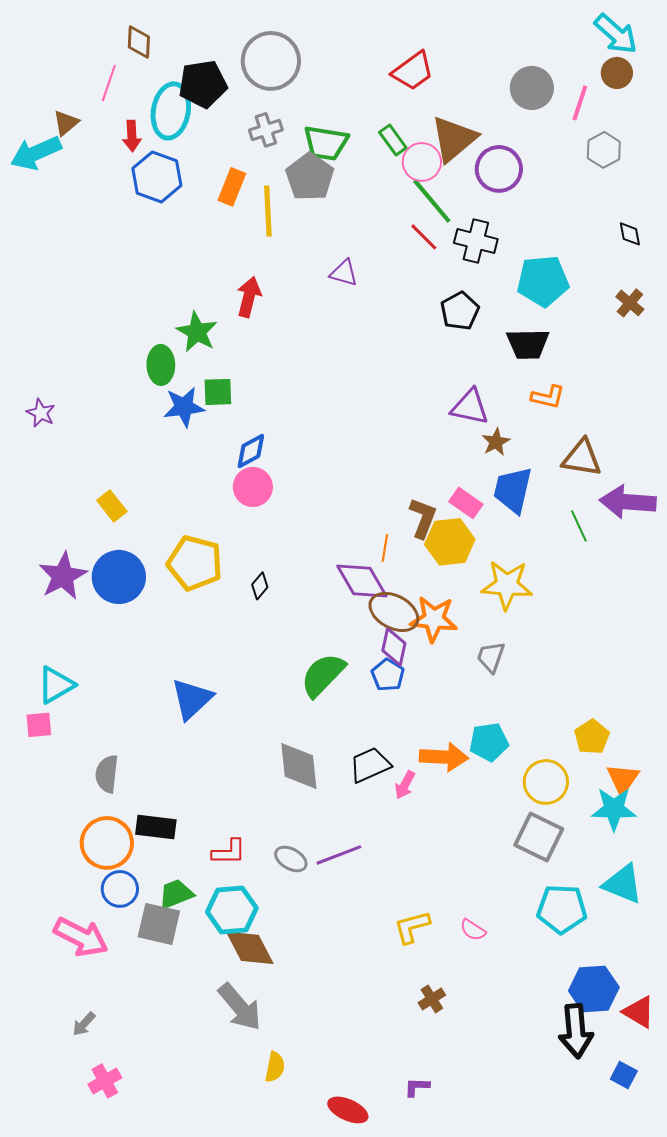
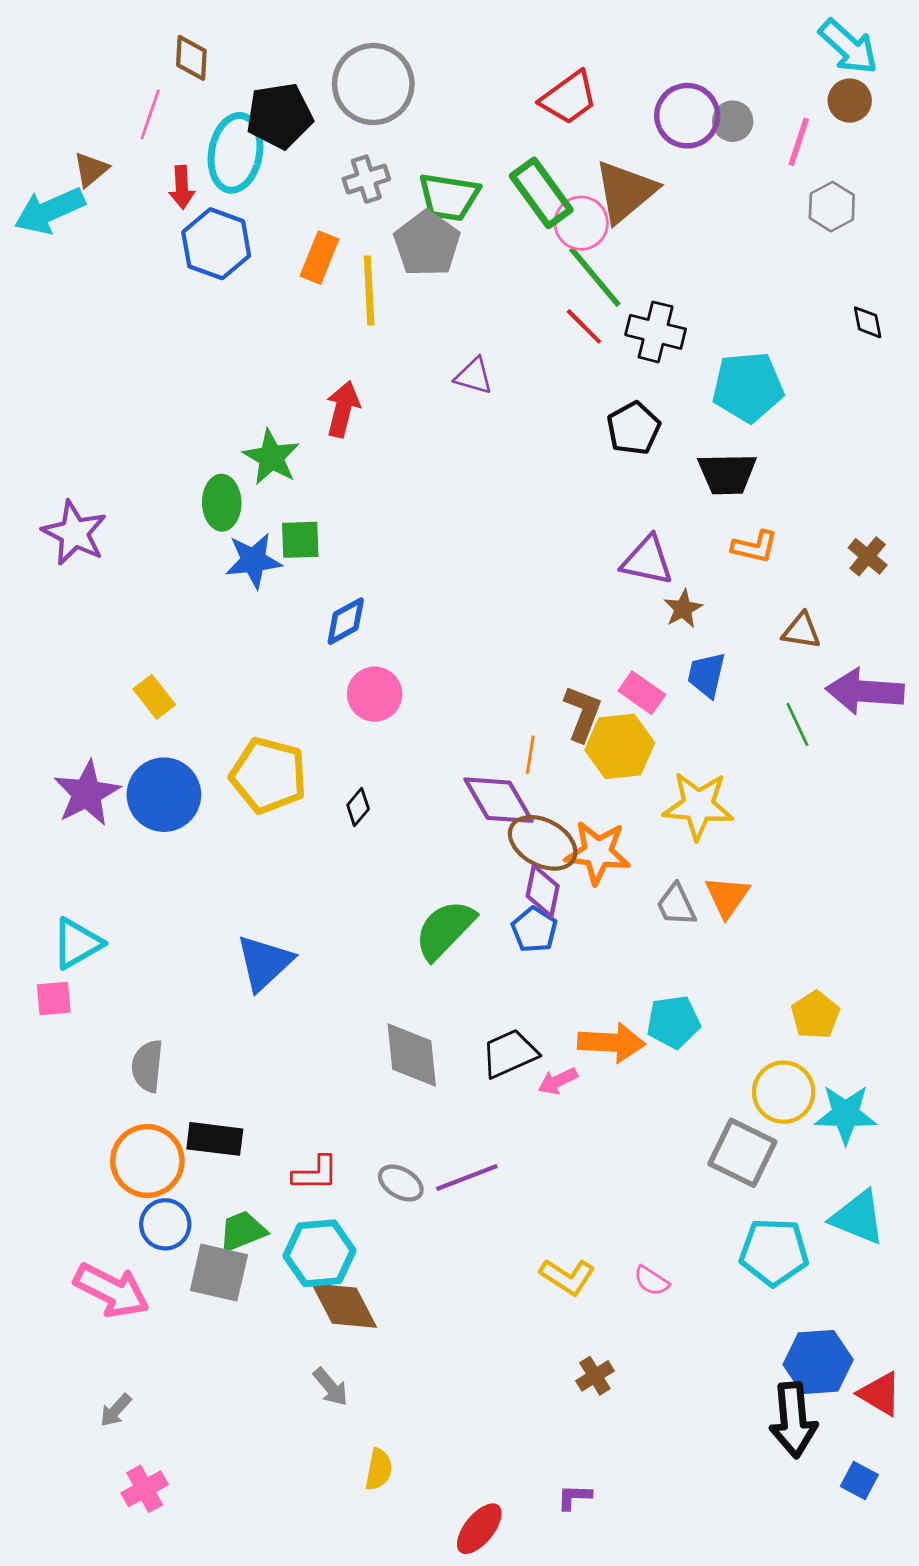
gray circle: (532, 88) -> (733, 121), size x0.7
green rectangle: (393, 140) -> (541, 193), size x1.6
purple circle: (499, 169) -> (687, 116), moved
brown cross: (630, 303) -> (868, 556), moved
purple star: (41, 413) -> (74, 533), moved, size x1.6
brown triangle: (582, 458) -> (802, 631), size x0.7
pink circle: (253, 487) -> (375, 694), moved
blue trapezoid: (513, 490) -> (707, 675), size x0.7
gray trapezoid: (491, 657) -> (676, 905), turned -44
orange triangle: (623, 779) -> (727, 897), moved
yellow circle: (546, 782) -> (784, 1092), moved
pink arrow: (405, 785) -> (558, 1081), turned 36
yellow L-shape: (412, 927) -> (567, 1277), turned -132
gray arrow: (240, 1007) -> (331, 1387), size x0.6
red ellipse: (348, 1110) -> (479, 1529), turned -75

